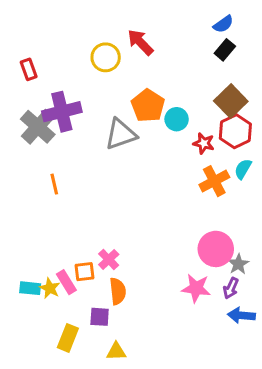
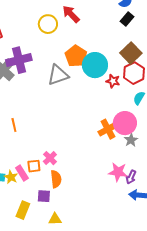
cyan circle: (177, 119) -> (95, 65), size x1.6
orange cross: (214, 181) -> (108, 129), moved
orange line: (54, 184) -> (14, 125), moved
pink circle: (216, 249) -> (125, 123), moved
gray star: (238, 264) -> (131, 140), moved
pink star: (196, 288) -> (118, 172), moved

